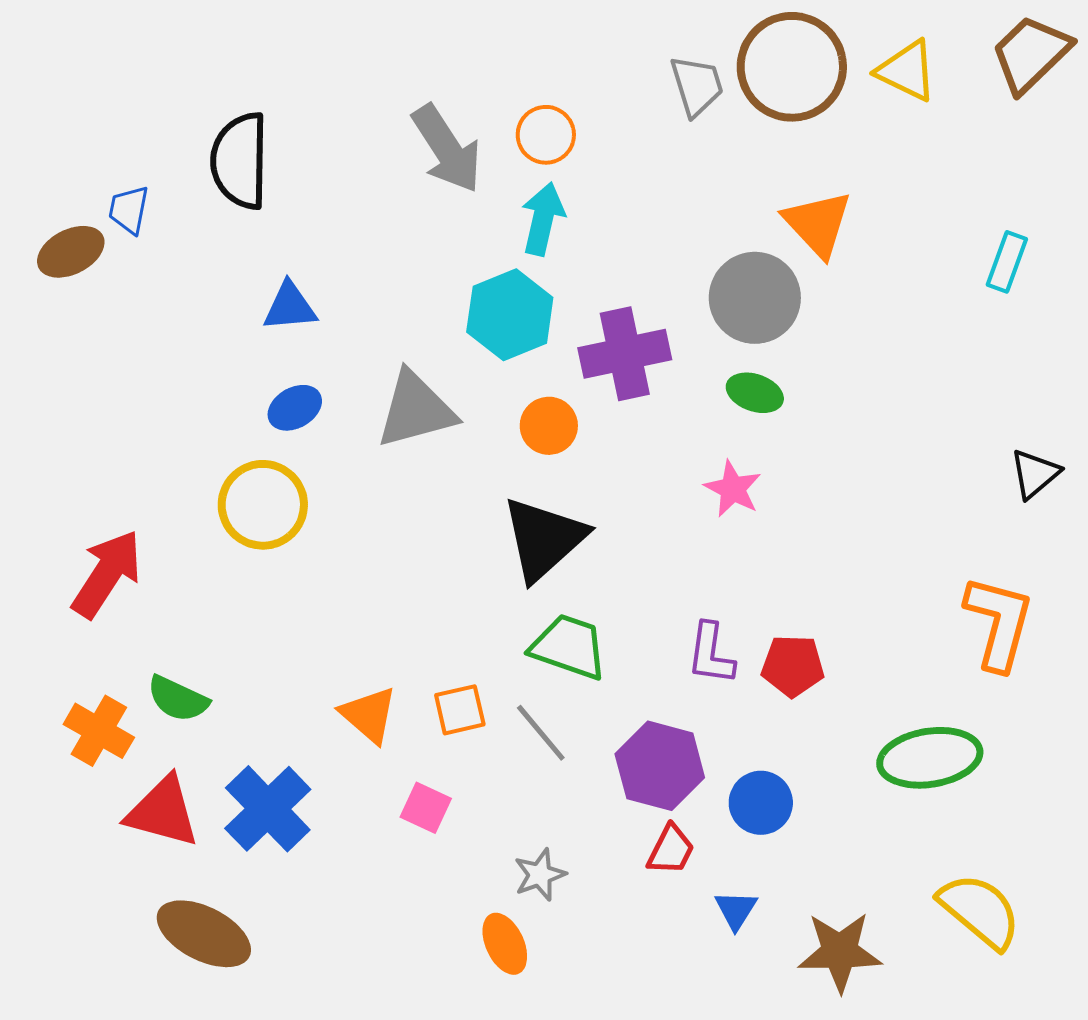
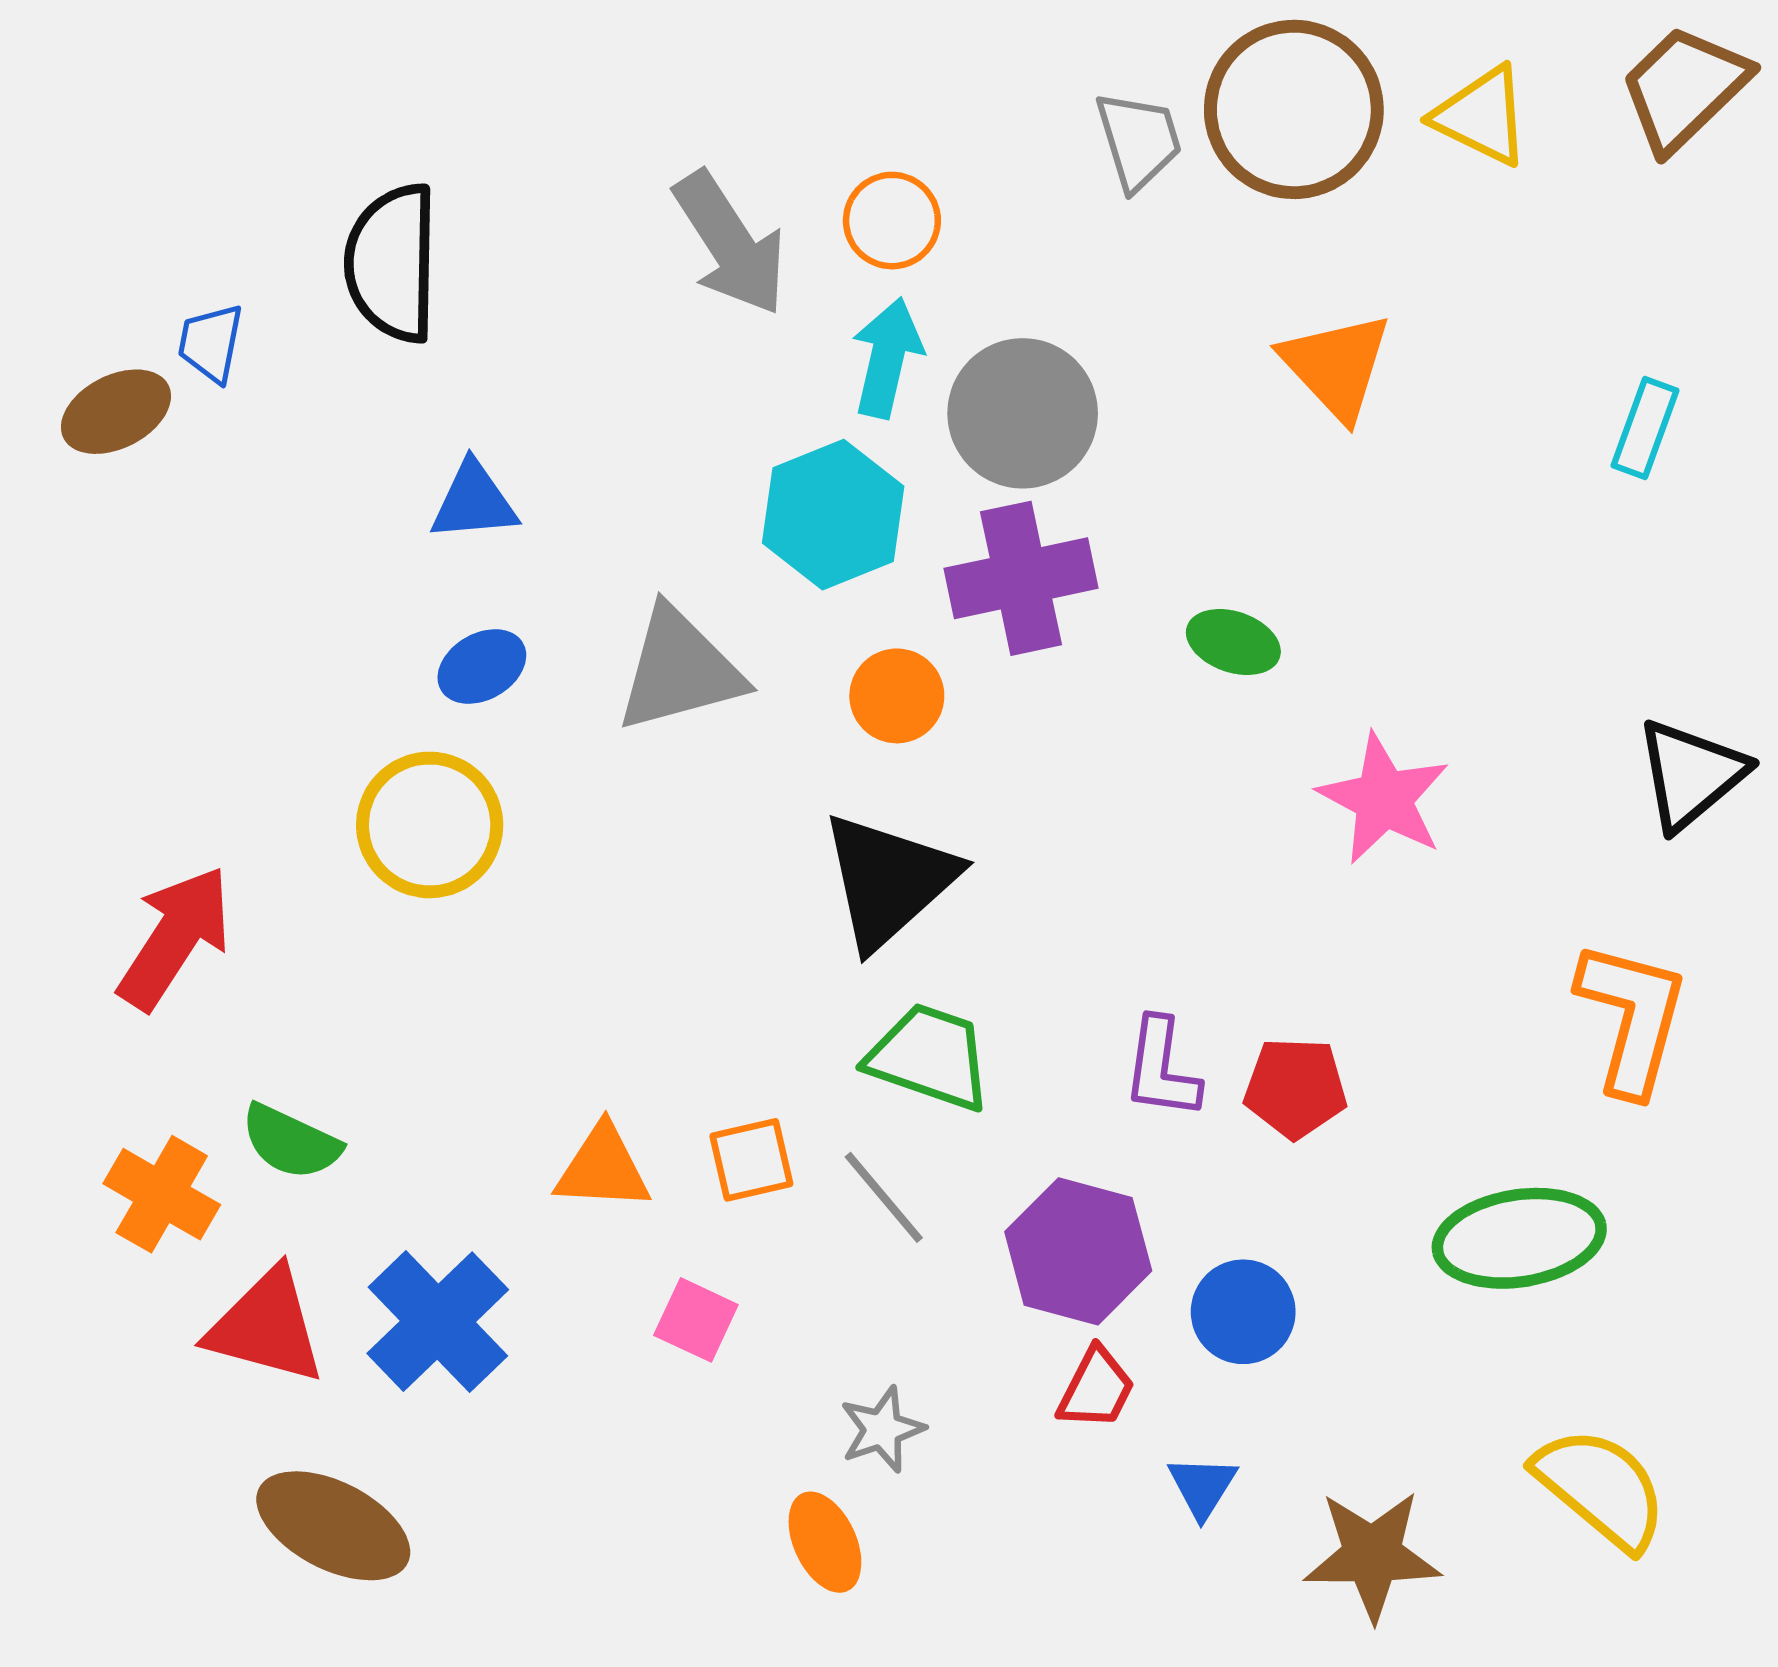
gray circle: (755, 298) -> (1023, 413), moved
black triangle: (1035, 474) -> (1691, 774), size x1.4
pink star: (733, 489) -> (1384, 799), moved, size x1.4
orange triangle: (369, 715) -> (603, 1168), turned -38

